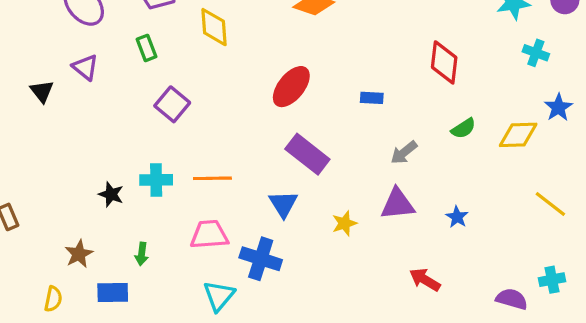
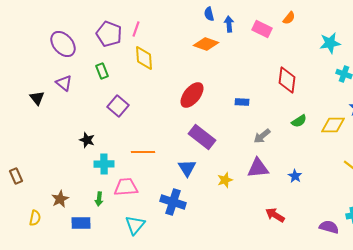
cyan cross: (156, 180) -> (104, 164), moved
black star: (111, 194) -> (87, 140), moved
pink trapezoid: (209, 235) -> (126, 187), moved
cyan triangle: (219, 296) -> (135, 225), moved
yellow semicircle: (53, 299) -> (35, 218), moved

